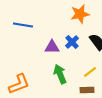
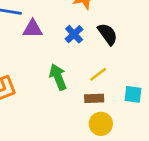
purple triangle: (52, 47) -> (33, 29), moved

